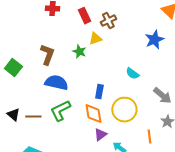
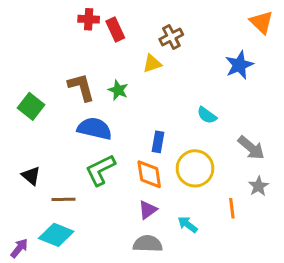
red rectangle: (84, 16) -> (115, 30), moved
green star: (79, 52) -> (118, 90), moved
brown L-shape: (47, 55) -> (81, 87), turned -35
brown line: (33, 117) -> (64, 199), moved
purple triangle: (100, 135) -> (148, 210), moved

